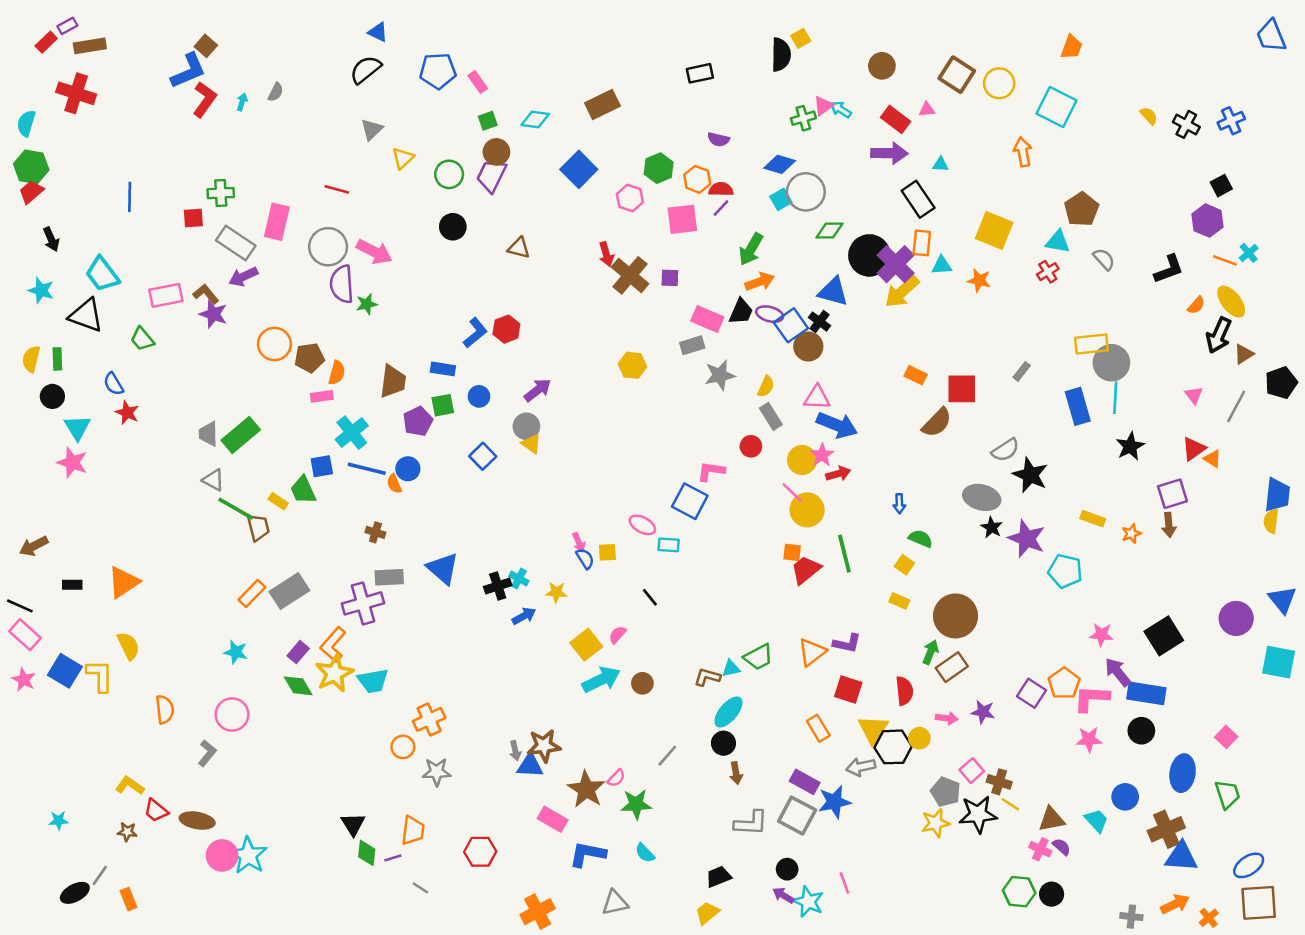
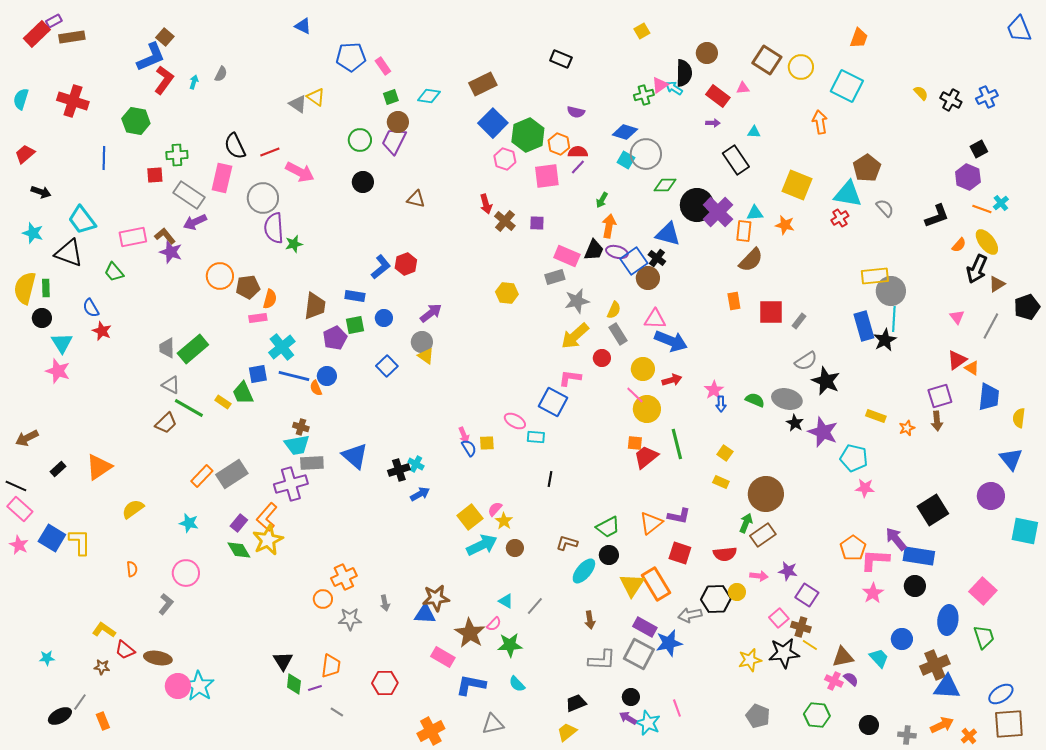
red rectangle: (46, 42) -> (37, 34), size x1.5
black semicircle: (781, 55) -> (684, 73), moved
black semicircle: (365, 70) -> (235, 146), moved, turned -76
black rectangle: (700, 73) -> (561, 59), turned 35
red cross: (76, 93) -> (73, 101), moved
gray triangle: (372, 129) -> (298, 104), turned -42
purple arrow: (889, 153) -> (713, 123), size x0.5
yellow triangle: (403, 158) -> (316, 97), moved, turned -42
green hexagon: (31, 167) -> (136, 121), moved
green hexagon: (659, 168) -> (528, 135), size x1.4
blue square: (579, 169) -> (493, 123), moved
red line: (337, 189) -> (270, 152), turned -36
cyan square: (781, 199) -> (626, 160), turned -30
black arrow: (51, 239) -> (41, 192), turned -48
cyan triangle: (1058, 242) -> (848, 194), size x1.4
orange rectangle: (922, 243) -> (744, 231), moved
green arrow: (751, 249) -> (602, 200), size x0.6
pink arrow: (374, 252) -> (300, 172), moved
brown cross: (630, 275) -> (505, 221), size x0.7
orange arrow: (760, 282) -> (609, 226), turned -60
yellow arrow: (902, 292) -> (575, 336), moved
yellow semicircle: (31, 359) -> (25, 288), size x1.5
gray rectangle: (1022, 371) -> (799, 321), moved
orange rectangle: (916, 375) -> (734, 301), turned 54
brown semicircle: (937, 423) -> (751, 260), moved
black star: (1130, 446) -> (885, 340), moved
pink star: (822, 455) -> (714, 390), moved
blue trapezoid: (1277, 495) -> (989, 397), moved
brown trapezoid: (258, 527) -> (166, 423), moved, turned 60
green semicircle: (921, 539) -> (755, 400), moved
black rectangle: (72, 585) -> (58, 469), turned -42
yellow star: (556, 592) -> (504, 521), moved, turned 30
black line: (650, 597) -> (550, 479), moved, turned 49
blue triangle: (1282, 600) -> (1011, 459), moved
pink star: (1101, 635) -> (865, 488), moved
yellow semicircle: (128, 646) -> (133, 509), moved, turned -100
cyan triangle: (731, 668) -> (506, 601), moved, turned 42
cyan trapezoid: (373, 681) -> (297, 445), moved
red semicircle: (904, 691) -> (725, 554), turned 90
purple square: (1032, 693) -> (807, 595), moved
orange semicircle: (165, 709) -> (132, 569), size x0.7
orange rectangle: (818, 728) -> (656, 584), size x1.5
yellow triangle: (873, 729) -> (632, 585), moved
pink square: (1226, 737) -> (983, 591), size x1.5
pink star: (1089, 739) -> (873, 593), turned -30
black circle: (723, 743) -> (609, 555), moved
gray arrow: (515, 751) -> (385, 603), moved
gray pentagon: (946, 792) -> (758, 716), moved
black circle: (1052, 894) -> (869, 725), moved

